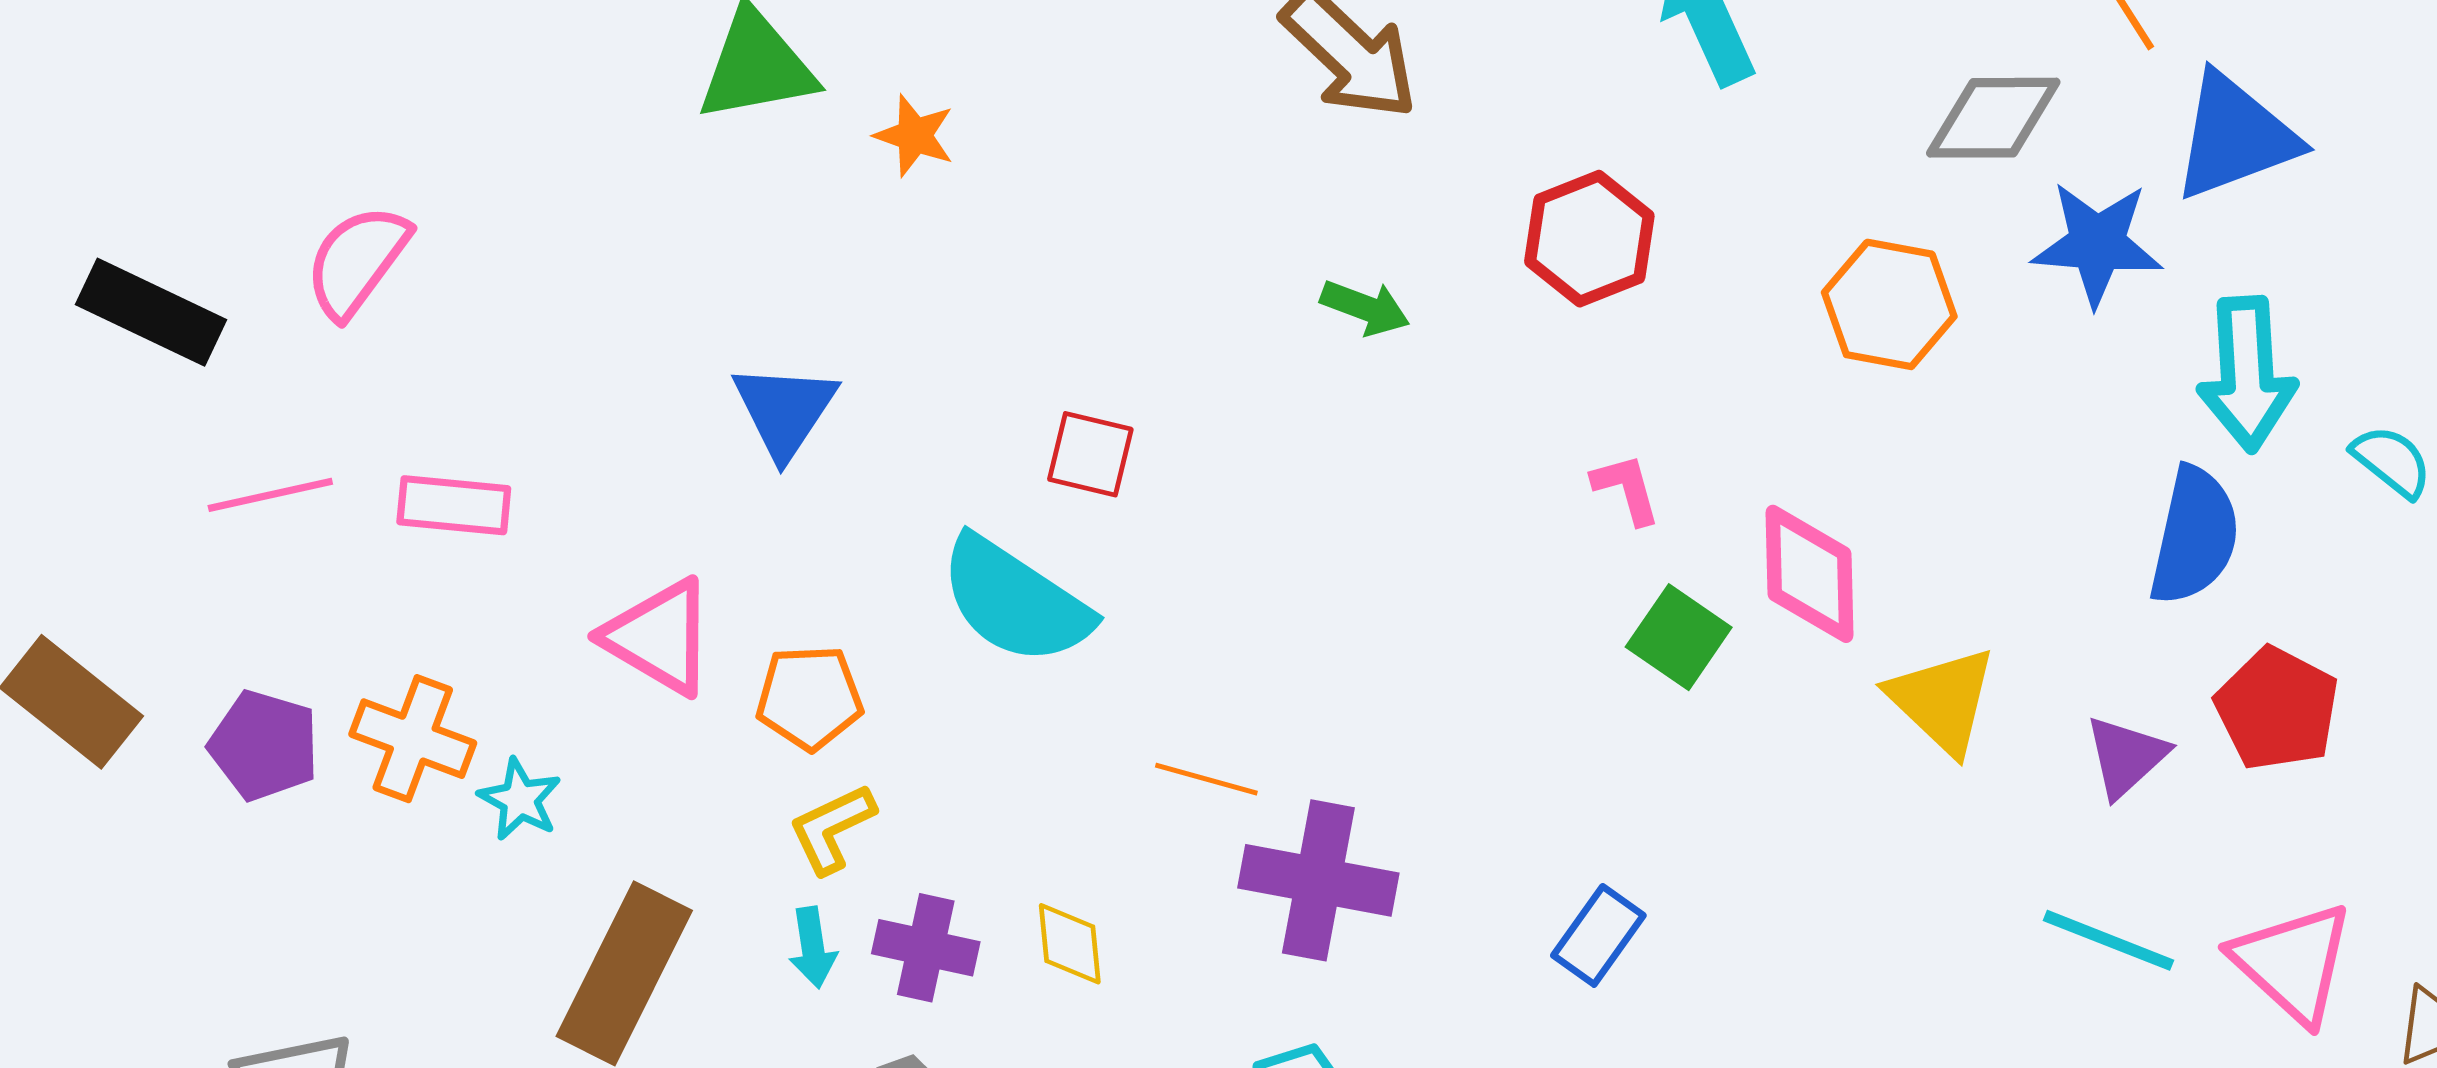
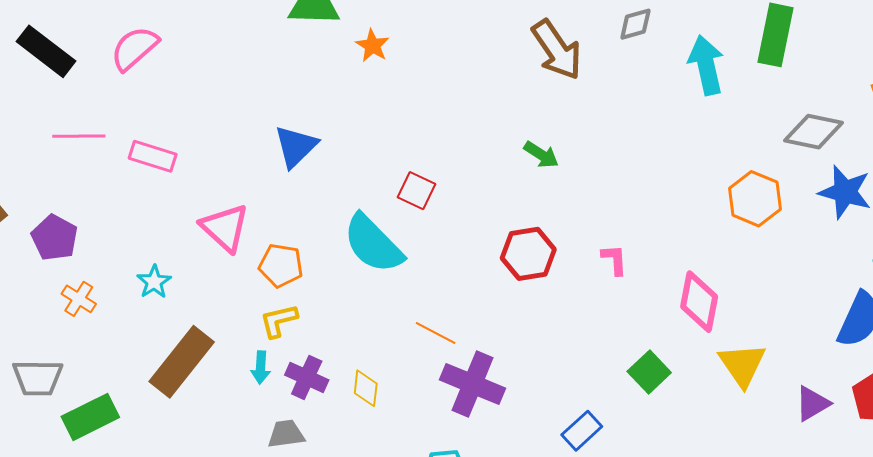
red hexagon: (1589, 239) -> (528, 254), moved
pink L-shape: (1626, 489) -> (614, 260), moved
green square: (1679, 637) -> (649, 372), moved
orange cross: (413, 739) -> (79, 299), moved, size x0.7

